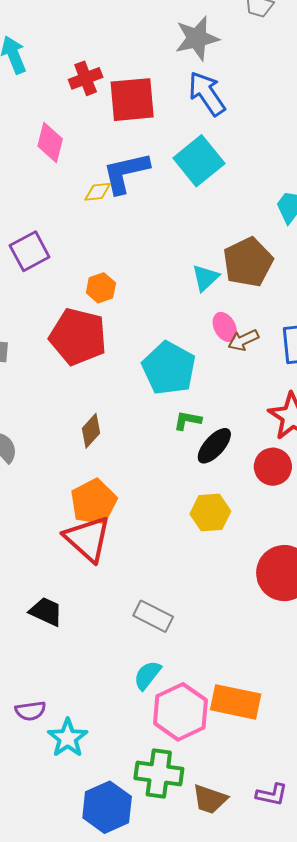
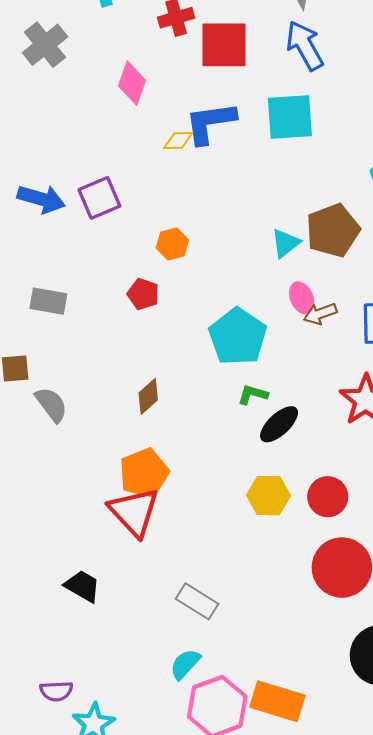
cyan square: (199, 161) -> (290, 117), turned 30
red pentagon: (78, 337) -> (143, 294), size x0.5
red circle: (273, 467) -> (328, 497), moved

